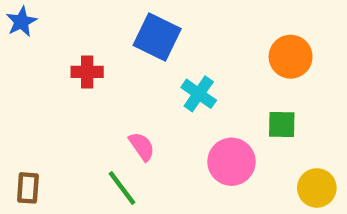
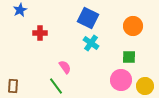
blue star: (21, 22) -> (20, 10), moved
blue square: (157, 37) -> (88, 18), moved
pink circle: (231, 162) -> (121, 80), moved

